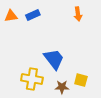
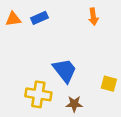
yellow square: (81, 80) -> (109, 84), moved

